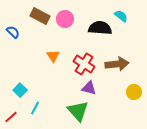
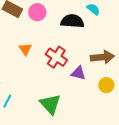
brown arrow: (117, 64) -> (102, 57), moved
purple triangle: (89, 88) -> (78, 73), moved

